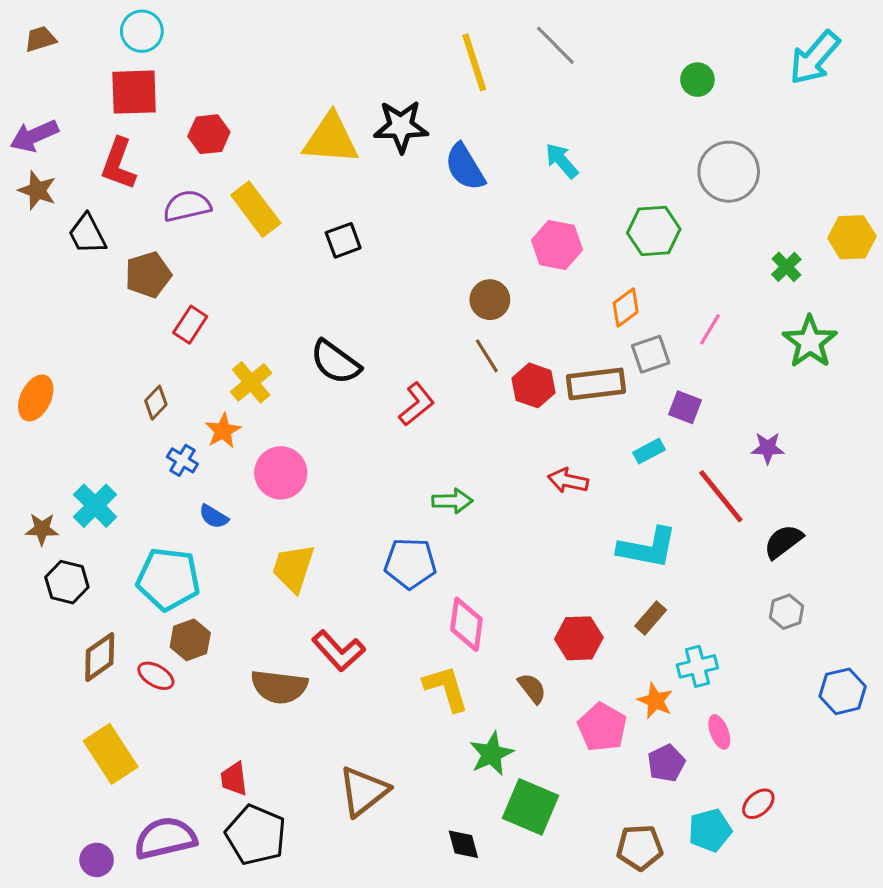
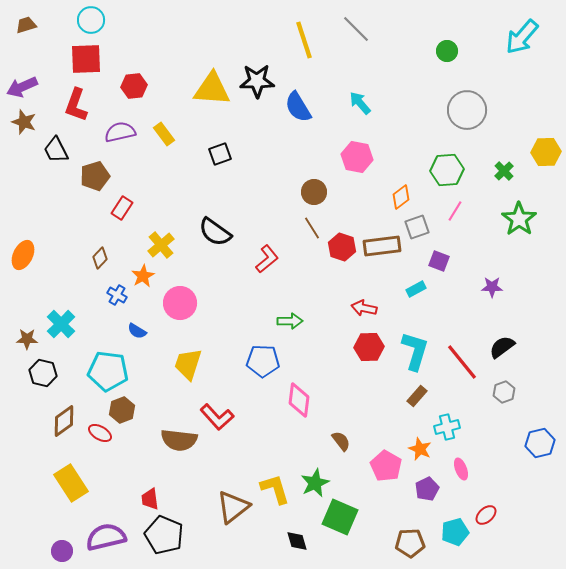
yellow rectangle: (256, 209) -> (164, 134), size x0.7
green hexagon: (654, 231) -> (447, 170), moved
red line: (721, 496) -> (462, 362), moved
cyan L-shape: (648, 548) -> (415, 351), turned -84
red hexagon: (579, 638) -> (369, 347), moved
yellow L-shape: (446, 688) -> (275, 489), moved

